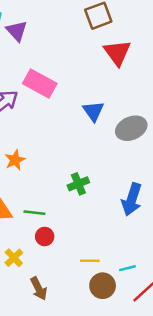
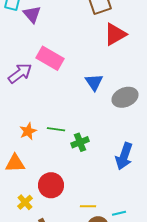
red triangle: (117, 53) -> (115, 34), turned 35
orange star: (15, 160) -> (28, 131), moved
green line: (34, 213) -> (56, 129), moved
red circle: (45, 236) -> (51, 185), size x1.6

